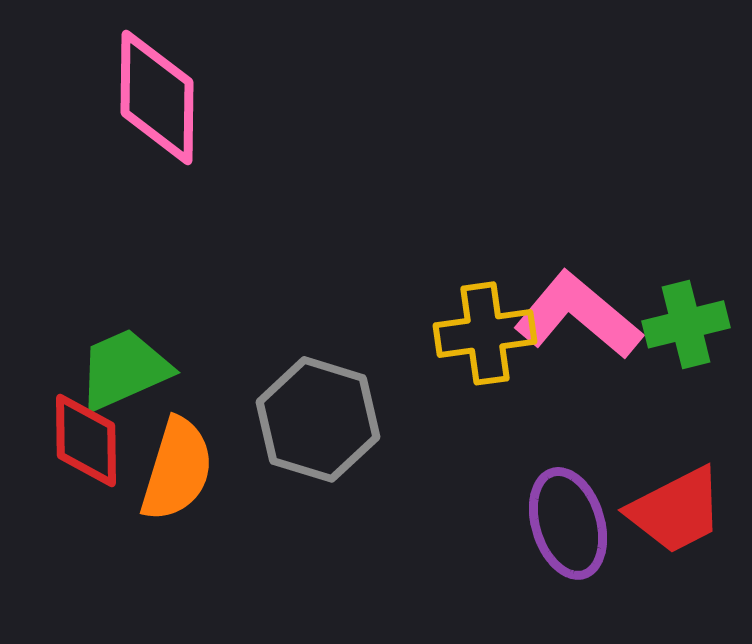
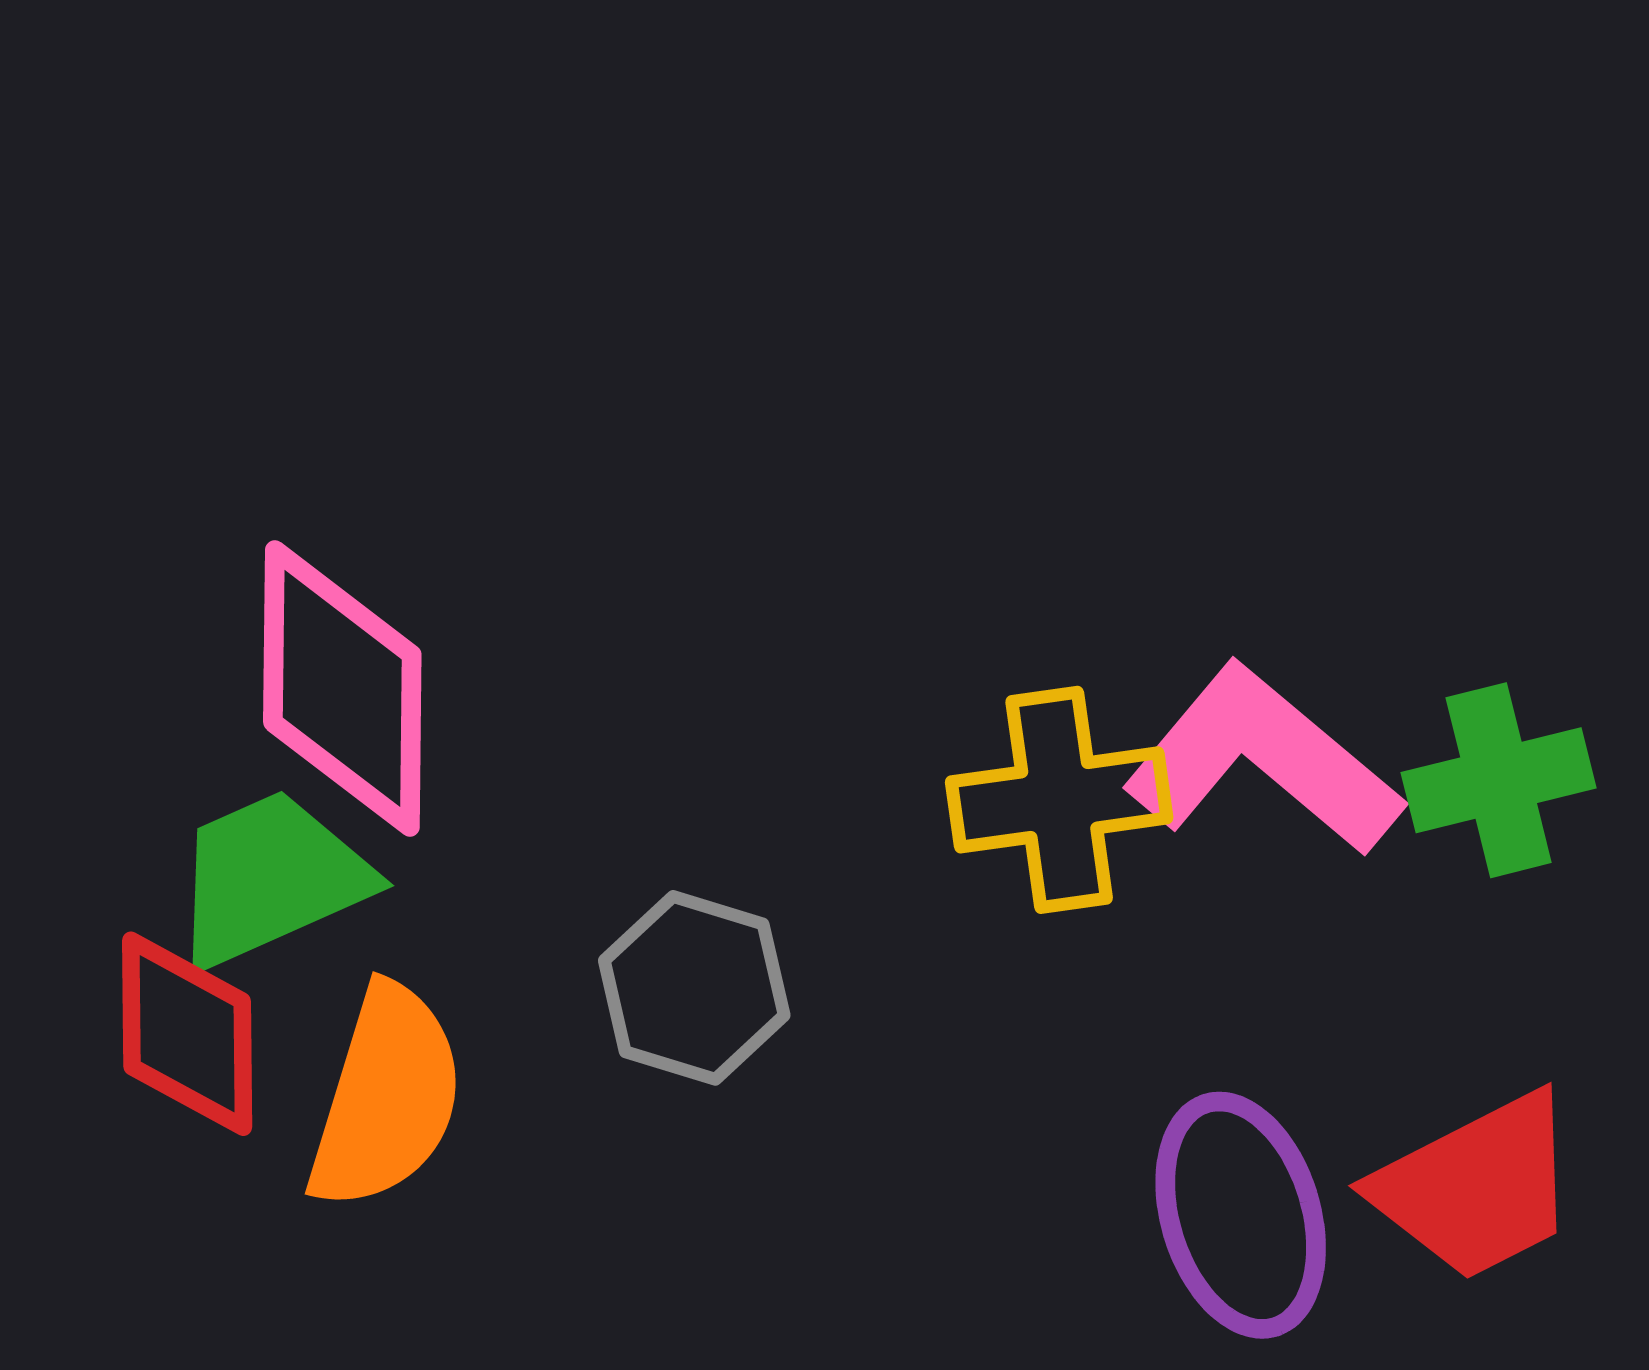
pink diamond: (157, 97) -> (342, 688), moved
gray hexagon: (318, 419) -> (694, 988), size x0.7

